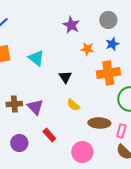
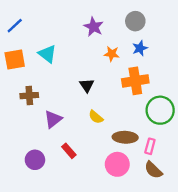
cyan triangle: (36, 58) -> (47, 54), moved
brown cross: (14, 104) -> (29, 96), moved
purple triangle: (35, 107) -> (53, 119), turned 36
pink circle: (82, 152) -> (117, 164), moved

